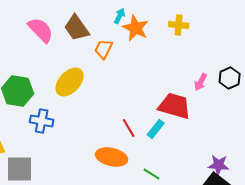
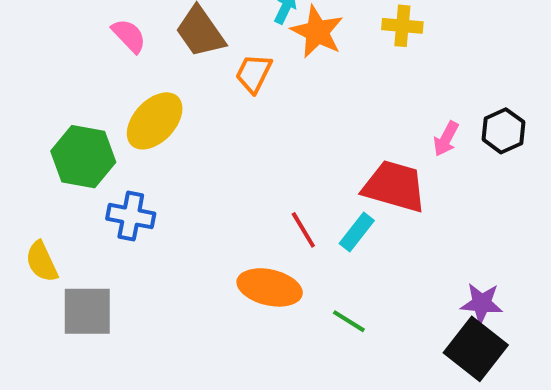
pink semicircle: (41, 30) -> (129, 36), size x0.7
yellow ellipse: (70, 82) -> (155, 121), moved

